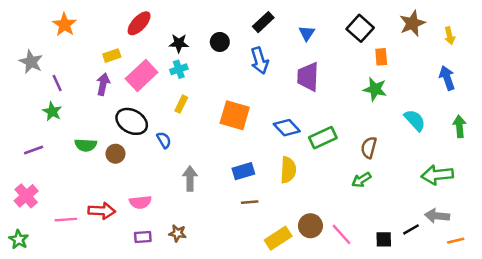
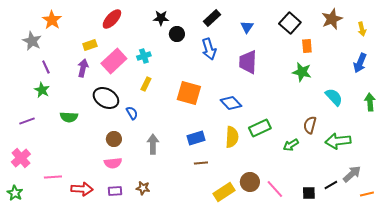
black star: (179, 43) -> (161, 18), moved
gray star: (31, 62) -> (32, 41), moved
blue arrow: (447, 78) -> (360, 63), turned -138
green rectangle: (323, 138) -> (260, 128), moved
brown semicircle: (369, 148) -> (310, 125), moved
brown circle: (115, 154) -> (114, 139), moved
green arrow: (437, 175) -> (338, 141), moved
red arrow: (102, 211) -> (82, 189), moved
gray arrow: (437, 216) -> (352, 174), turned 132

